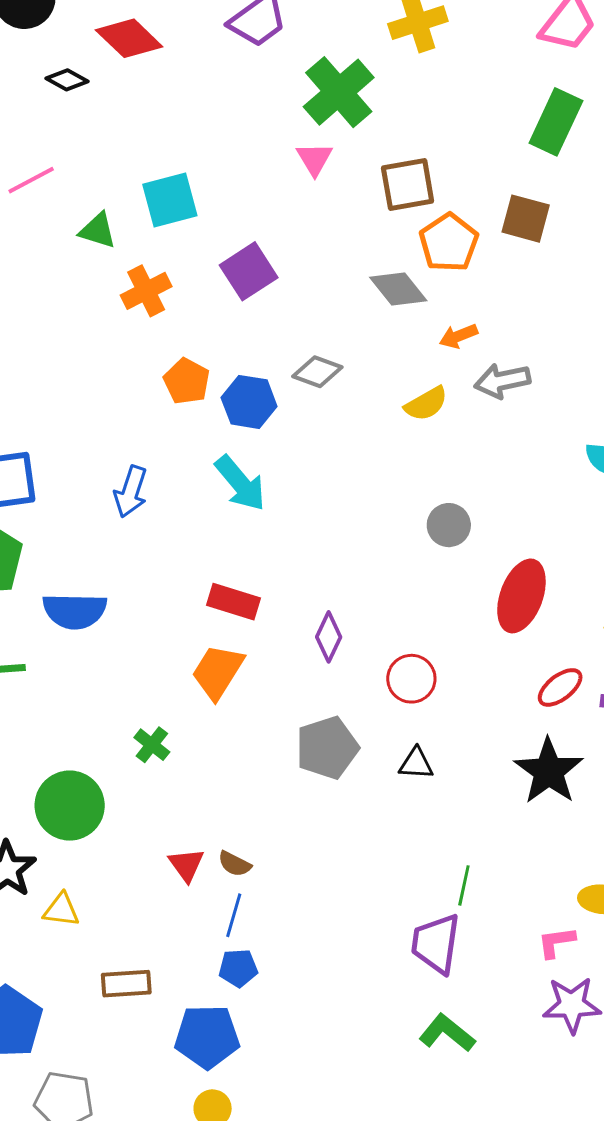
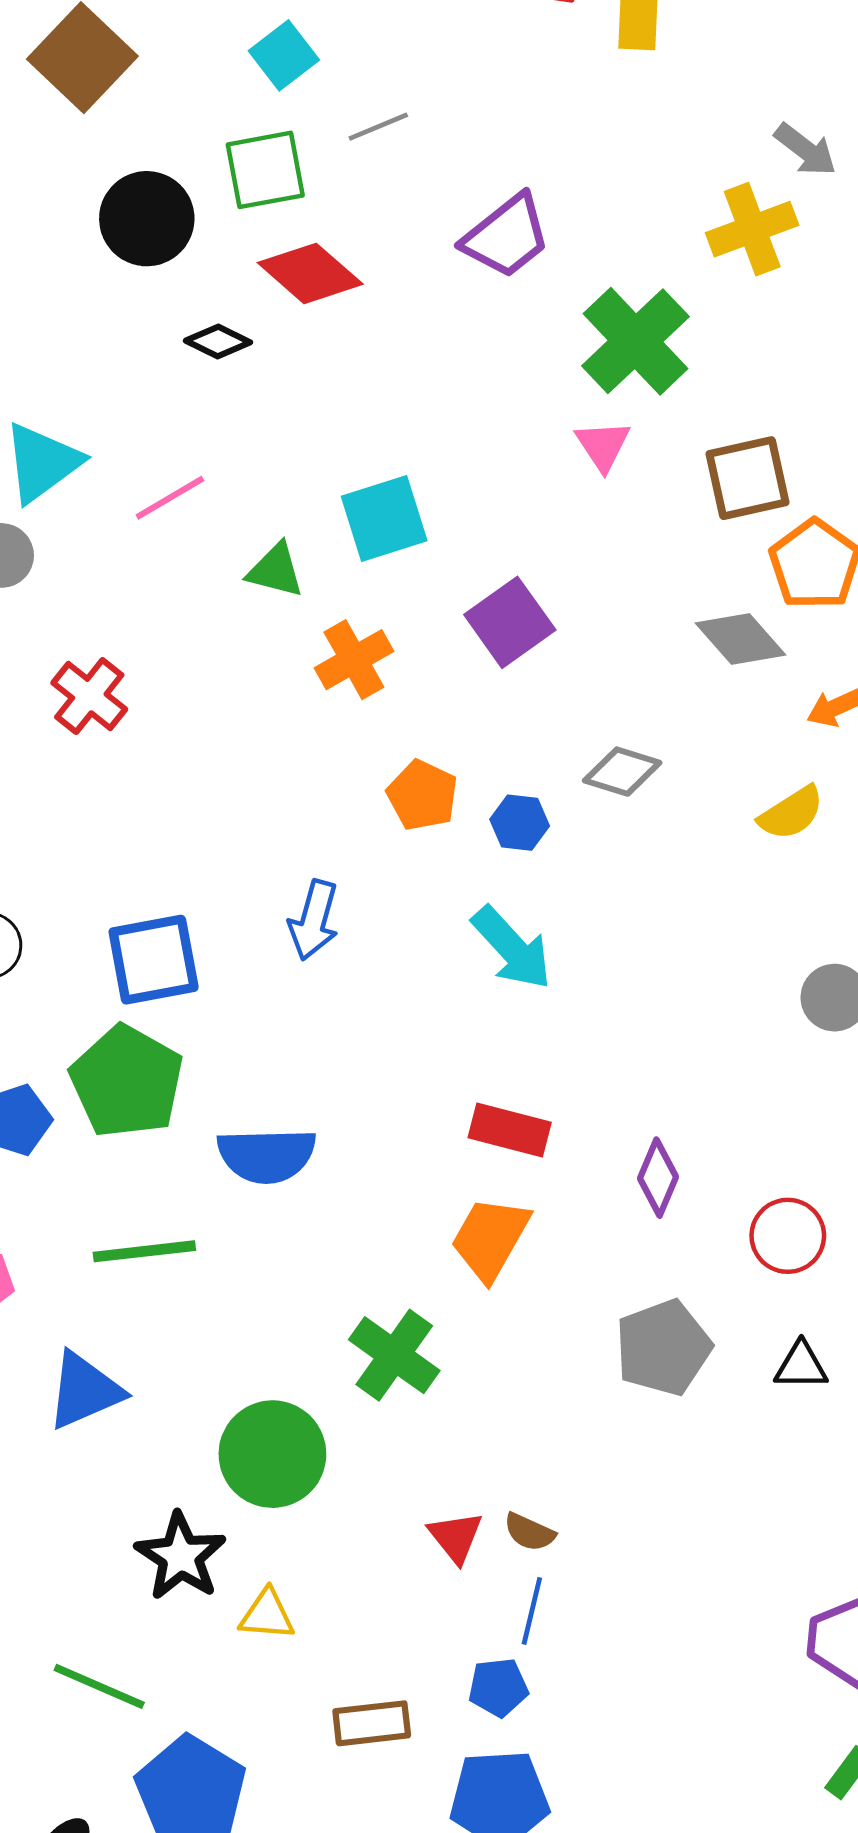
blue hexagon: (249, 402) -> (520, 823), size x0.7
blue arrow: (131, 492) -> (314, 920), moved
green cross: (152, 745) -> (394, 1355), size x1.6
blue pentagon: (238, 968) -> (498, 1687), moved

